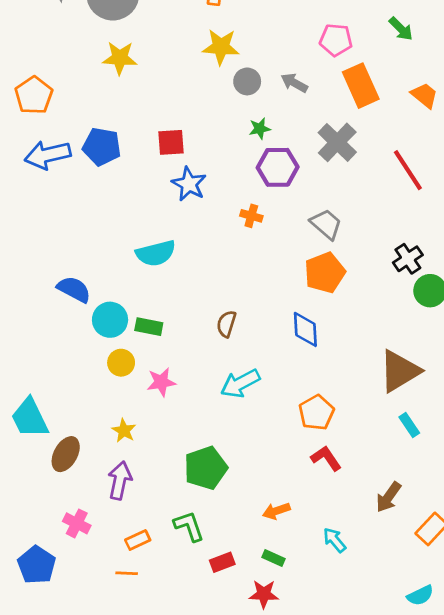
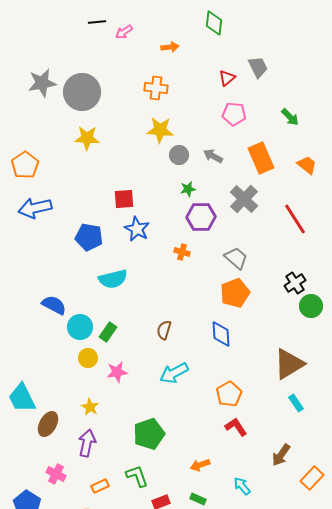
pink pentagon: (336, 40) -> (234, 114), moved
blue pentagon: (102, 147) -> (89, 237), moved
green rectangle: (149, 327) -> (108, 332), turned -66

